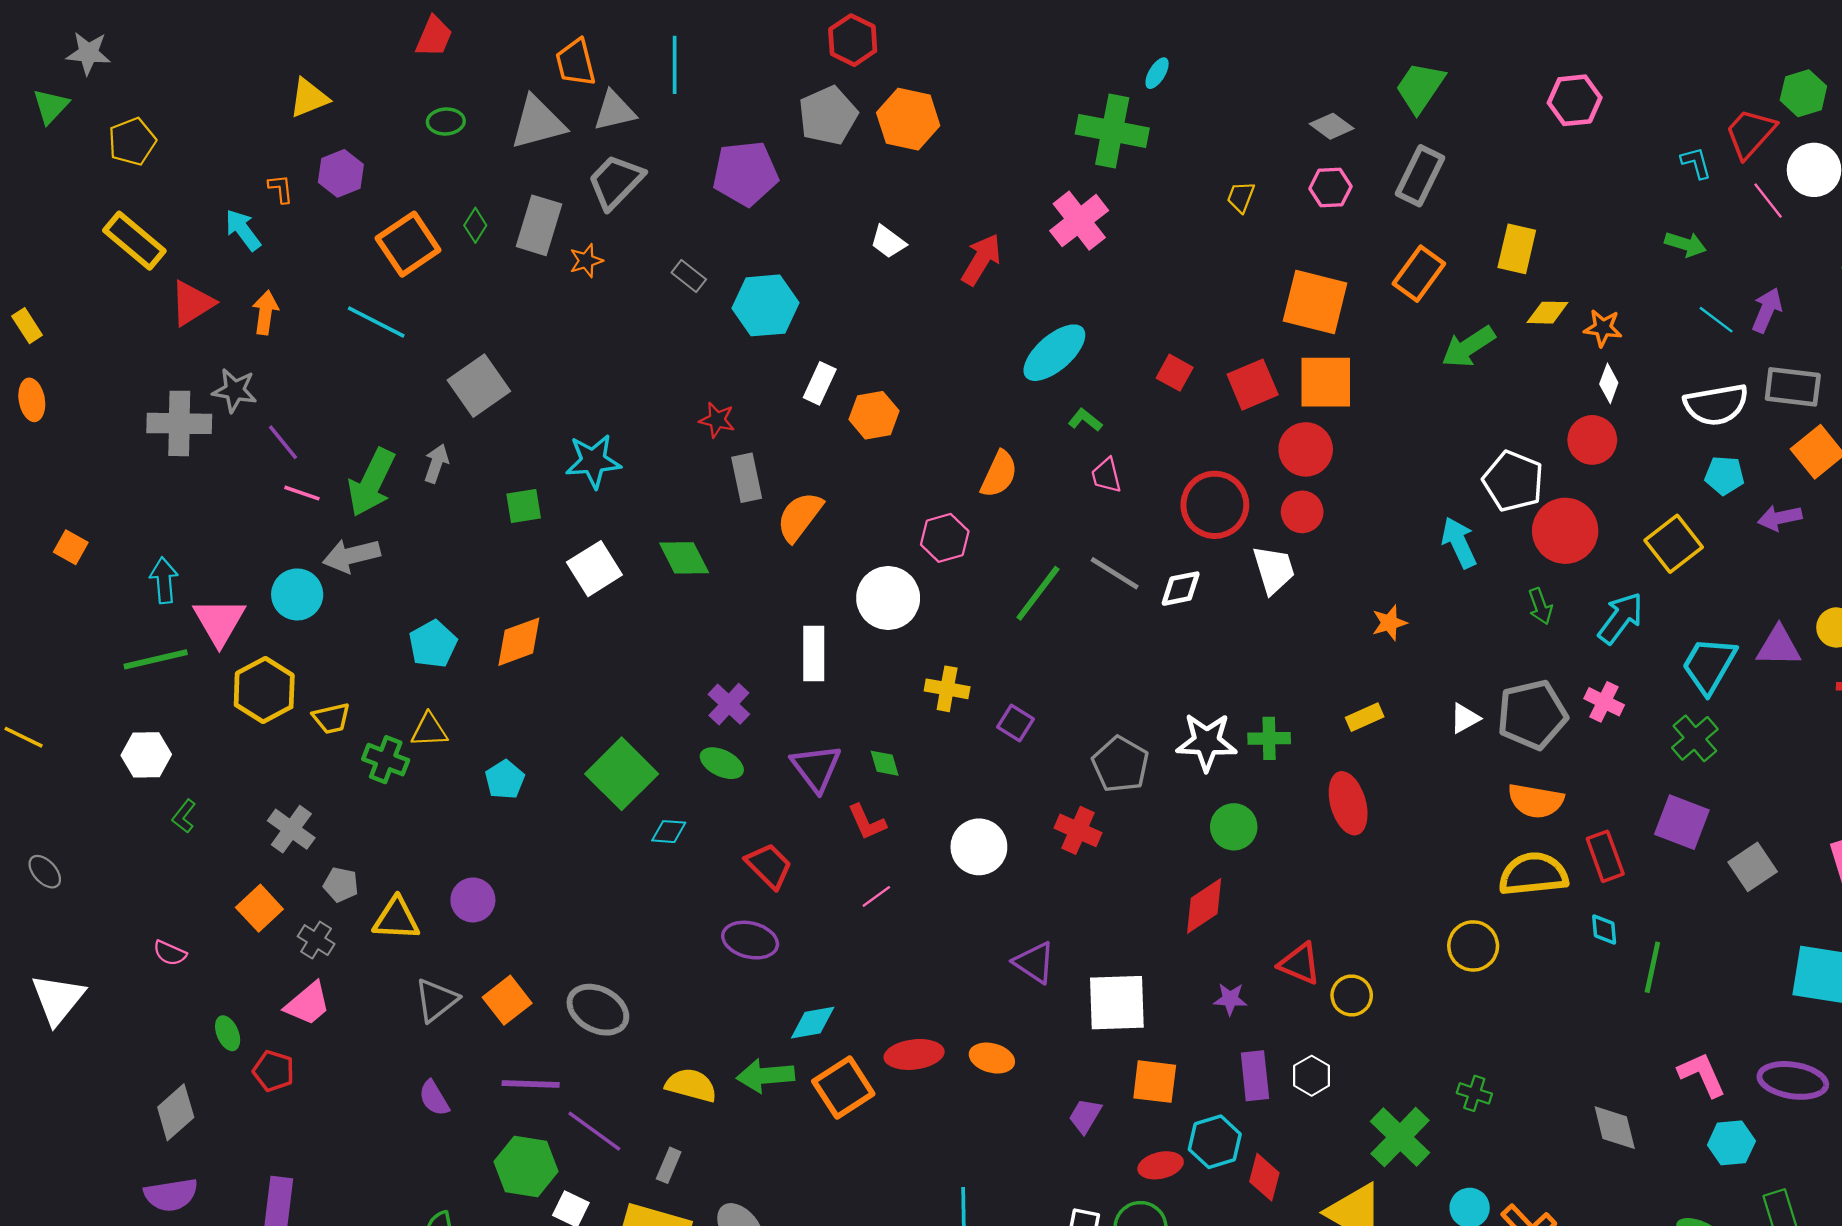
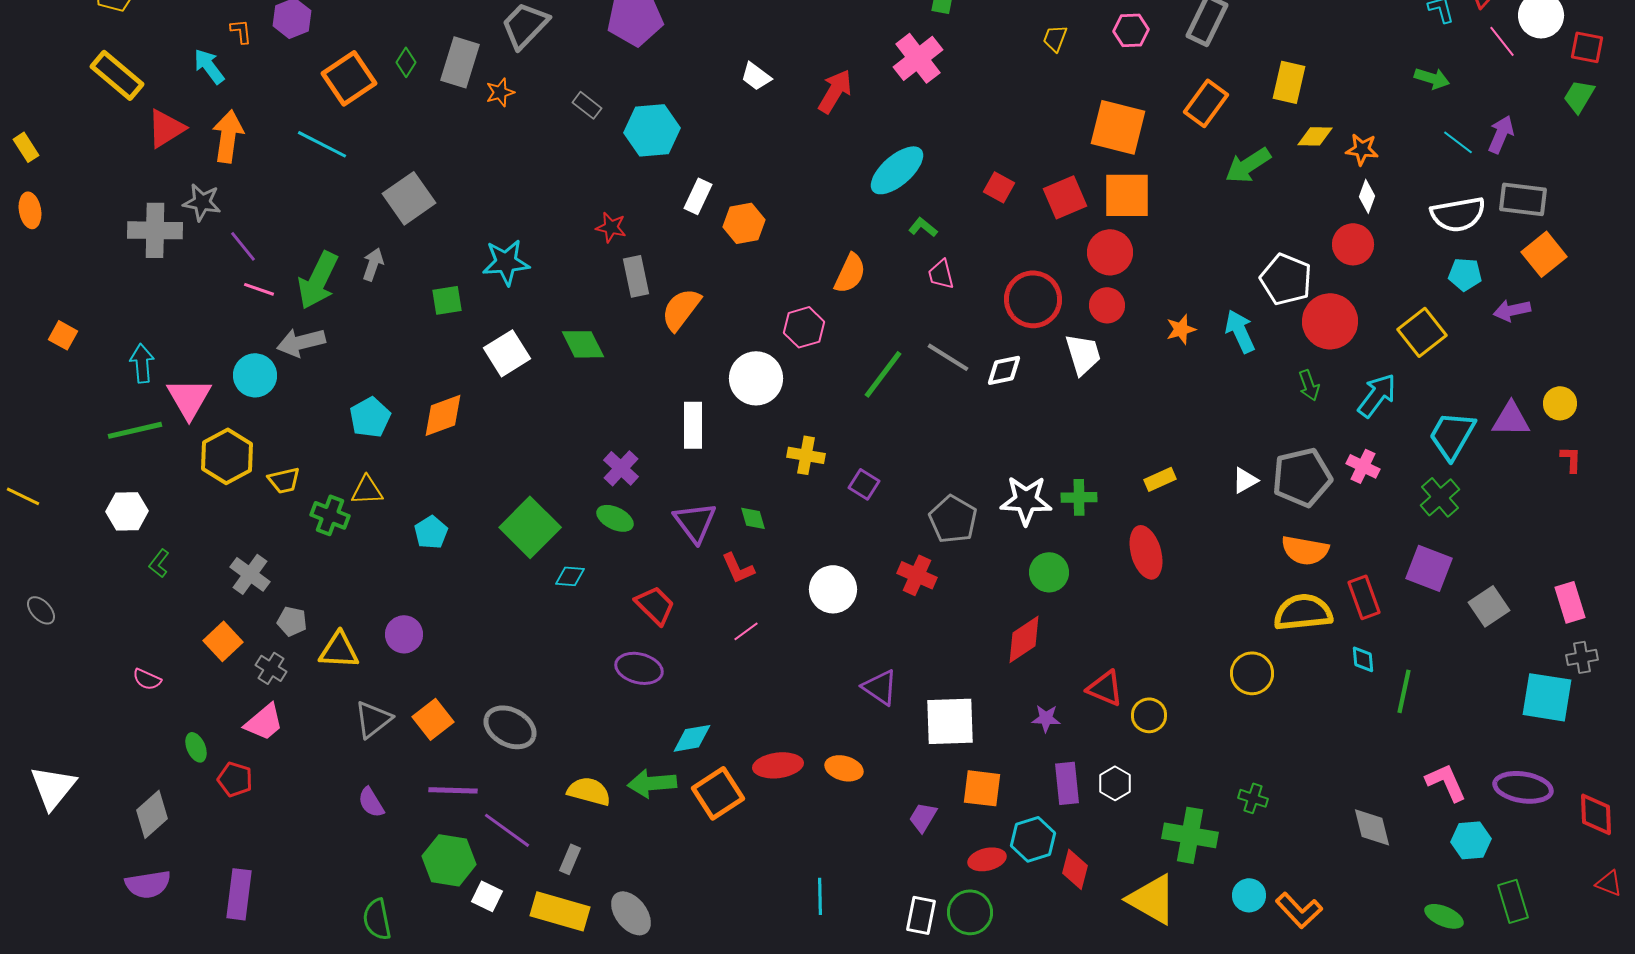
orange arrow: (265, 313) -> (228, 136), size x1.4
orange star: (1389, 623) -> (1181, 329), moved
white triangle: (58, 999) -> (53, 787), moved
green cross: (1400, 1137) -> (1190, 835), turned -34

